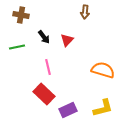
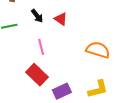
red triangle: (67, 40) -> (61, 19), turned -40

